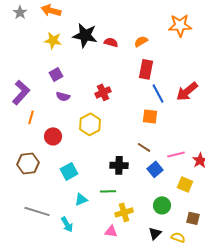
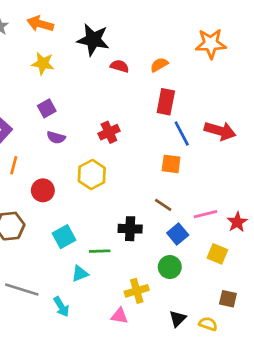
black star: (85, 35) -> (93, 40), moved
red arrow: (187, 91) -> (220, 131), turned -125
green line: (108, 191) -> (100, 251), moved
green circle: (162, 205) -> (170, 267), moved

